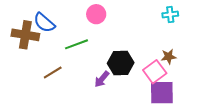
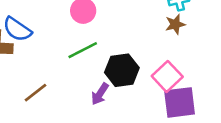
green line: (76, 44) -> (83, 50), moved
brown star: (169, 57) -> (175, 24), moved

